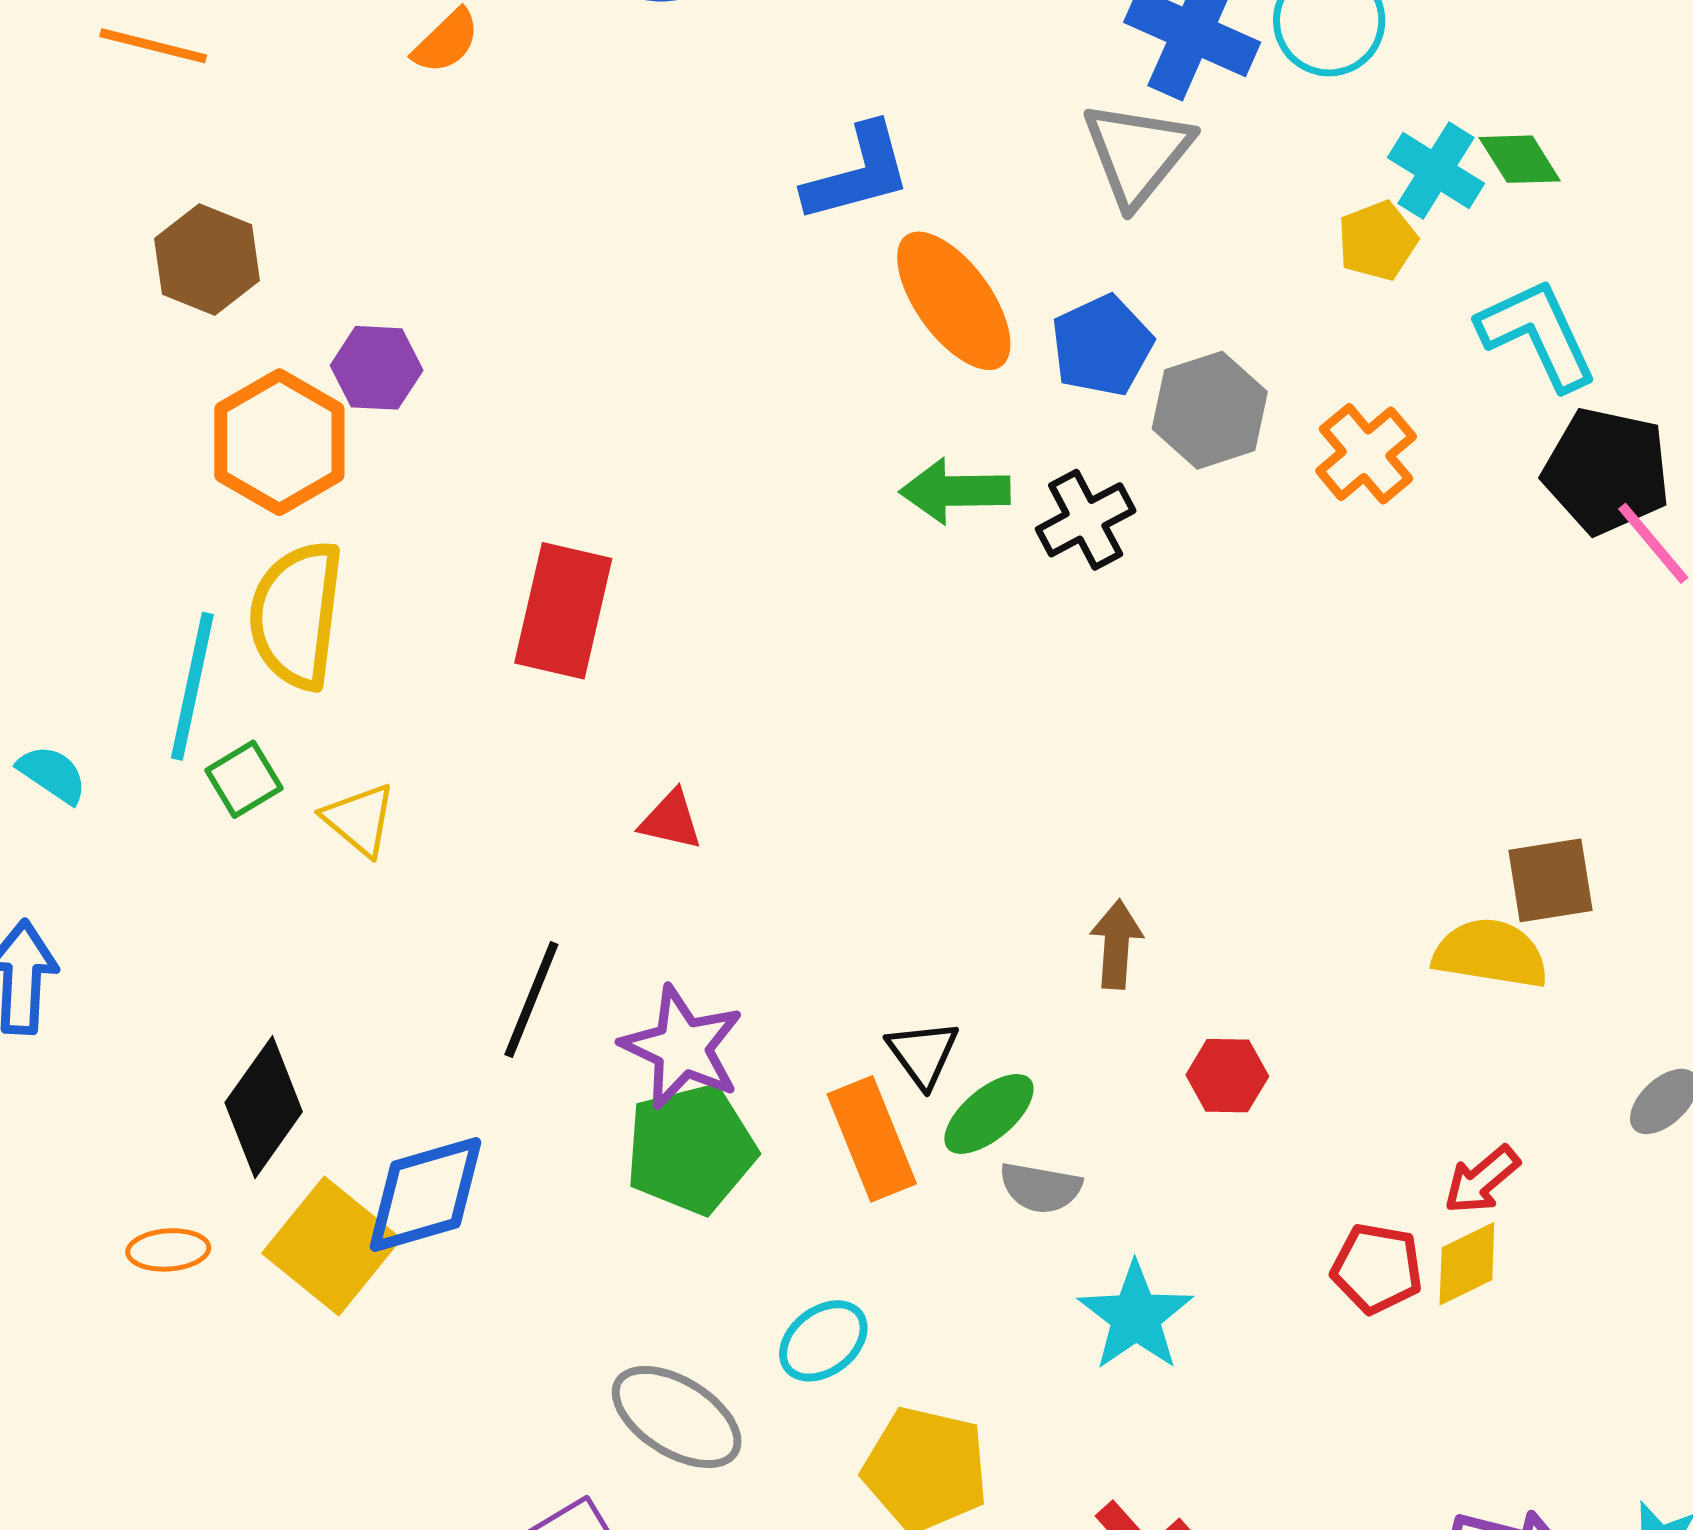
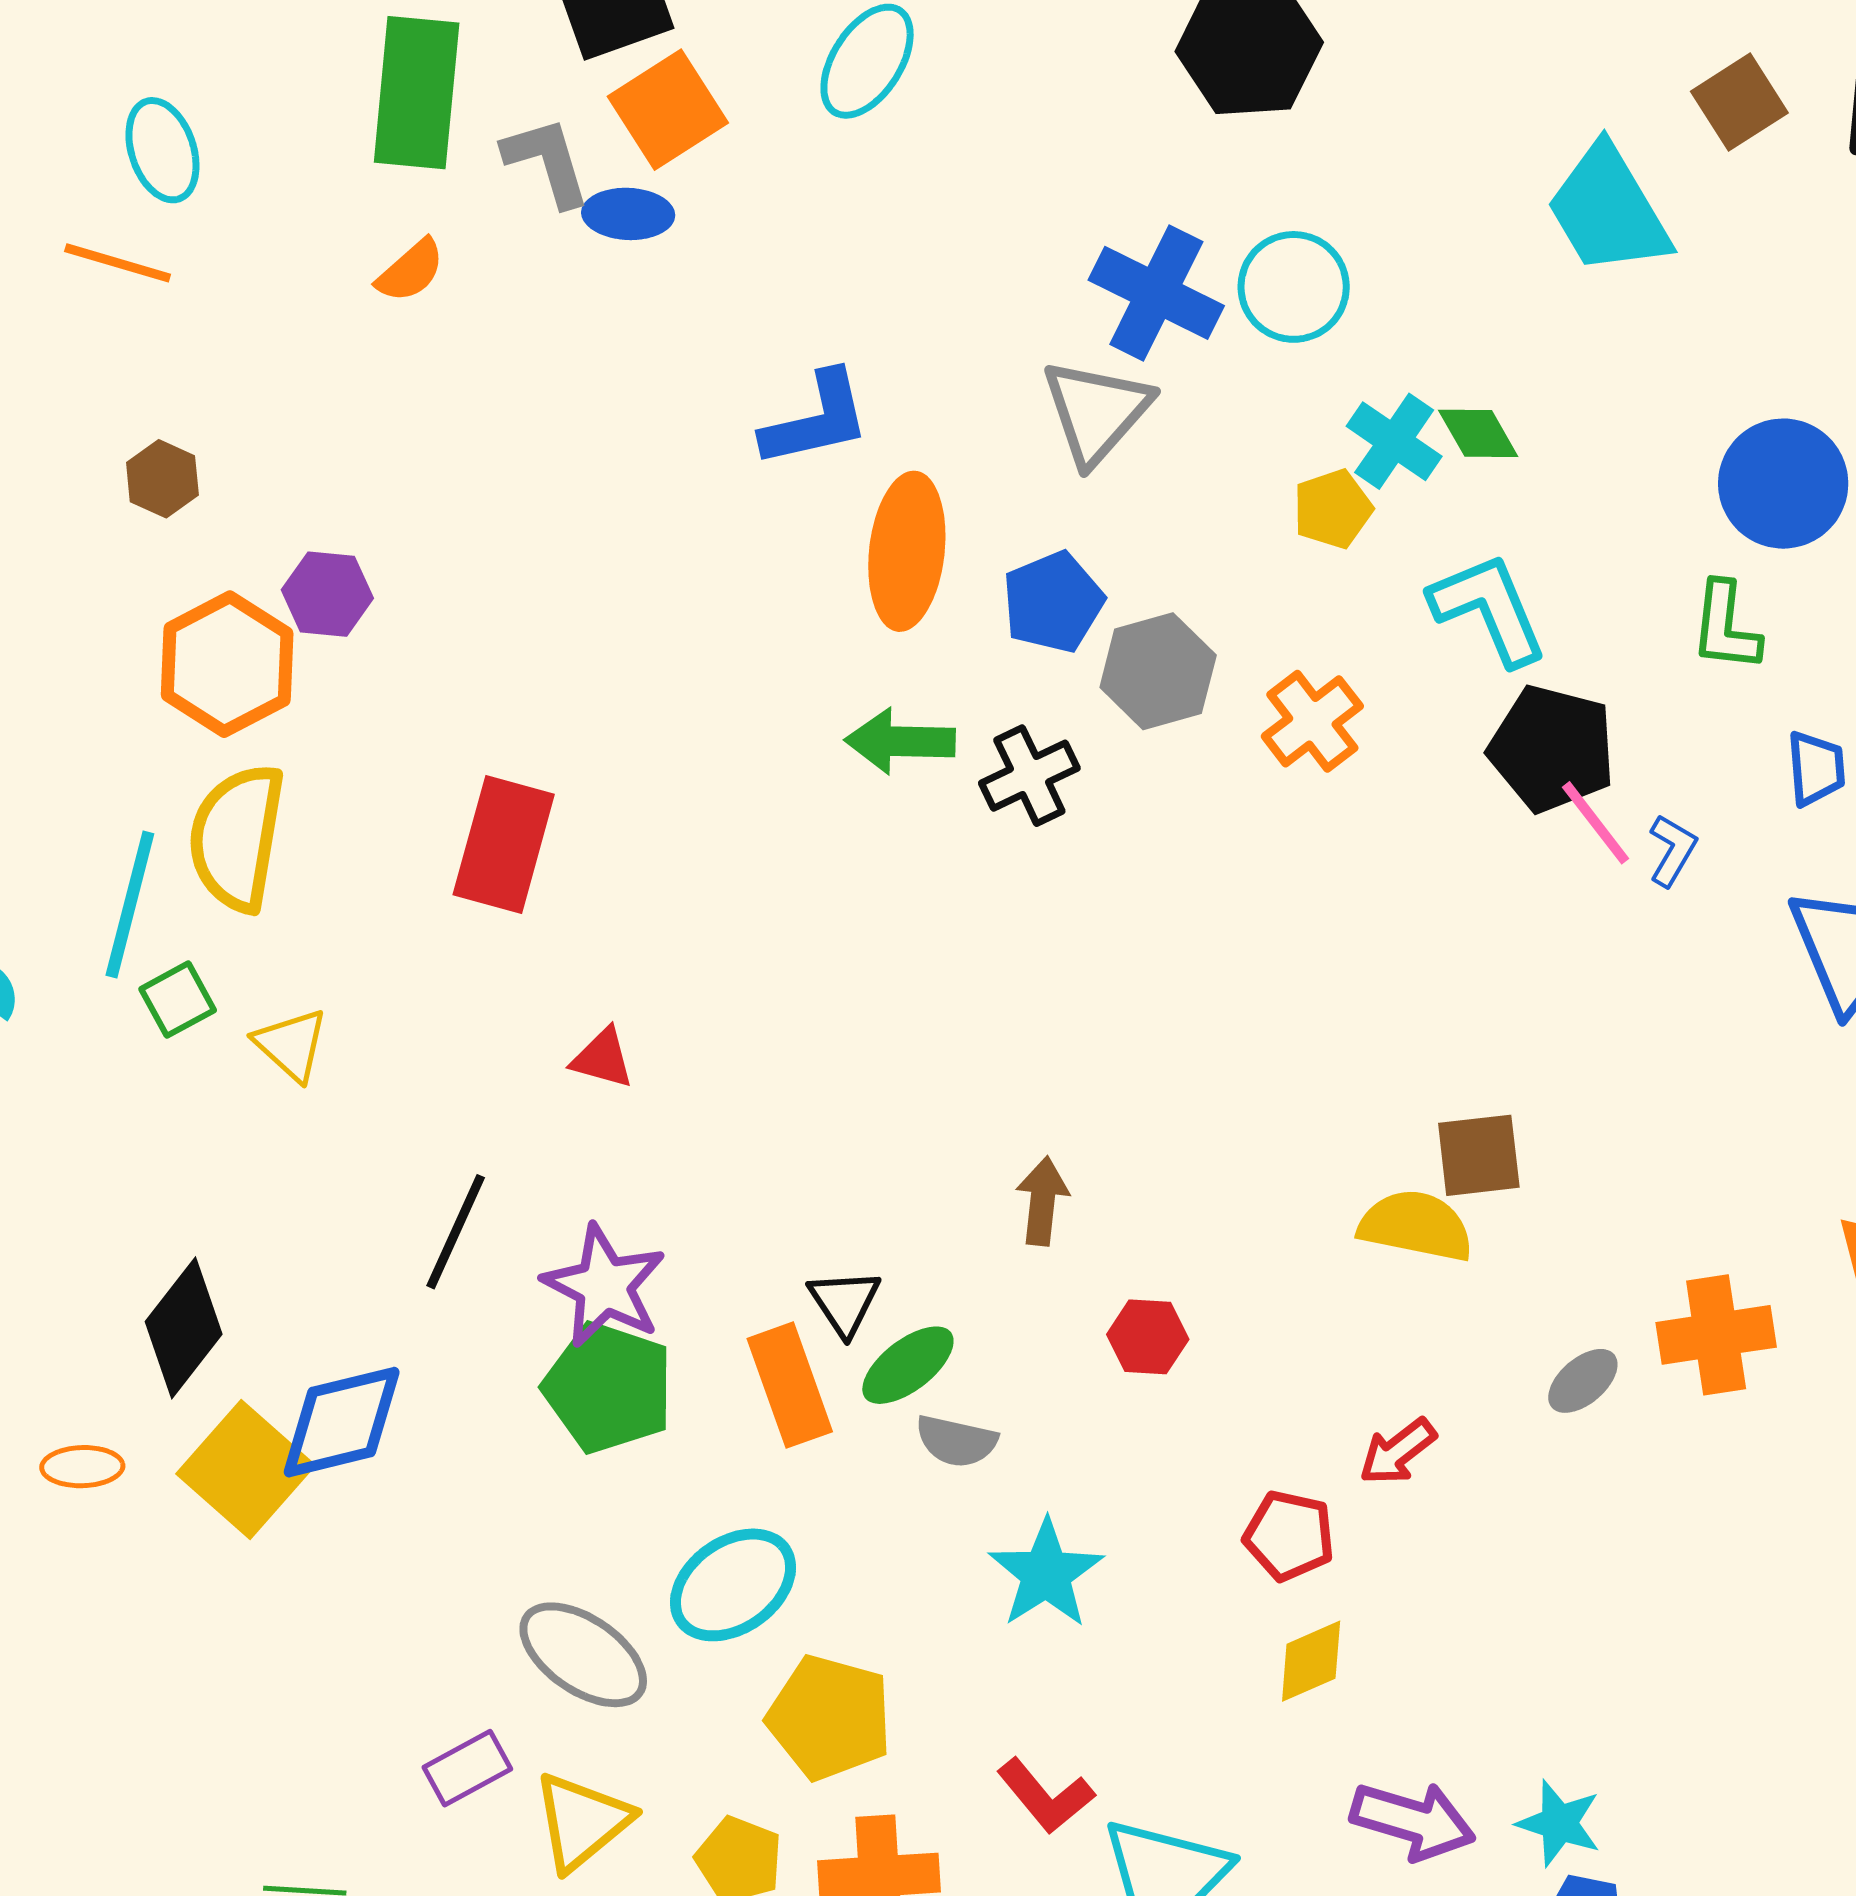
brown hexagon: (207, 260) -> (162, 479), size x0.7
orange ellipse: (954, 301) -> (907, 551), turned 40
green pentagon: (691, 1149) -> (608, 1388), turned 30
yellow diamond: (1467, 1264) -> (1311, 1661), moved
cyan ellipse: (823, 1341) -> (733, 1585), size x1.4

